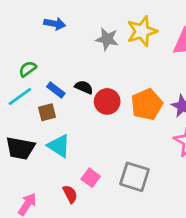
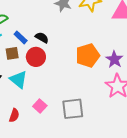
red circle: (107, 101) -> (36, 57), moved
gray square: (134, 177) -> (73, 109), turned -30
red semicircle: (70, 194) -> (14, 115), moved, turned 40

